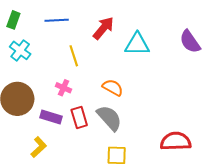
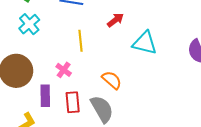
red arrow: (103, 28) -> (115, 20), size x0.7
purple rectangle: (51, 117) -> (45, 96), turned 60

